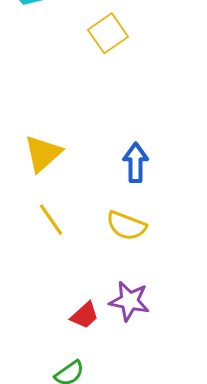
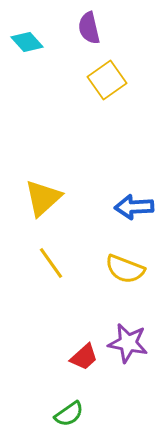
blue arrow: (136, 163) -> (134, 207), turned -93

